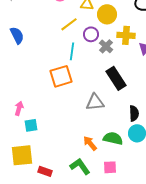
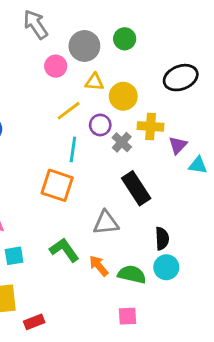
orange square: (61, 76) -> (57, 185), turned 35
orange arrow: (90, 143) -> (99, 266), moved
green L-shape: (80, 166) -> (64, 250), moved
red rectangle: (45, 171) -> (34, 322), turned -40

